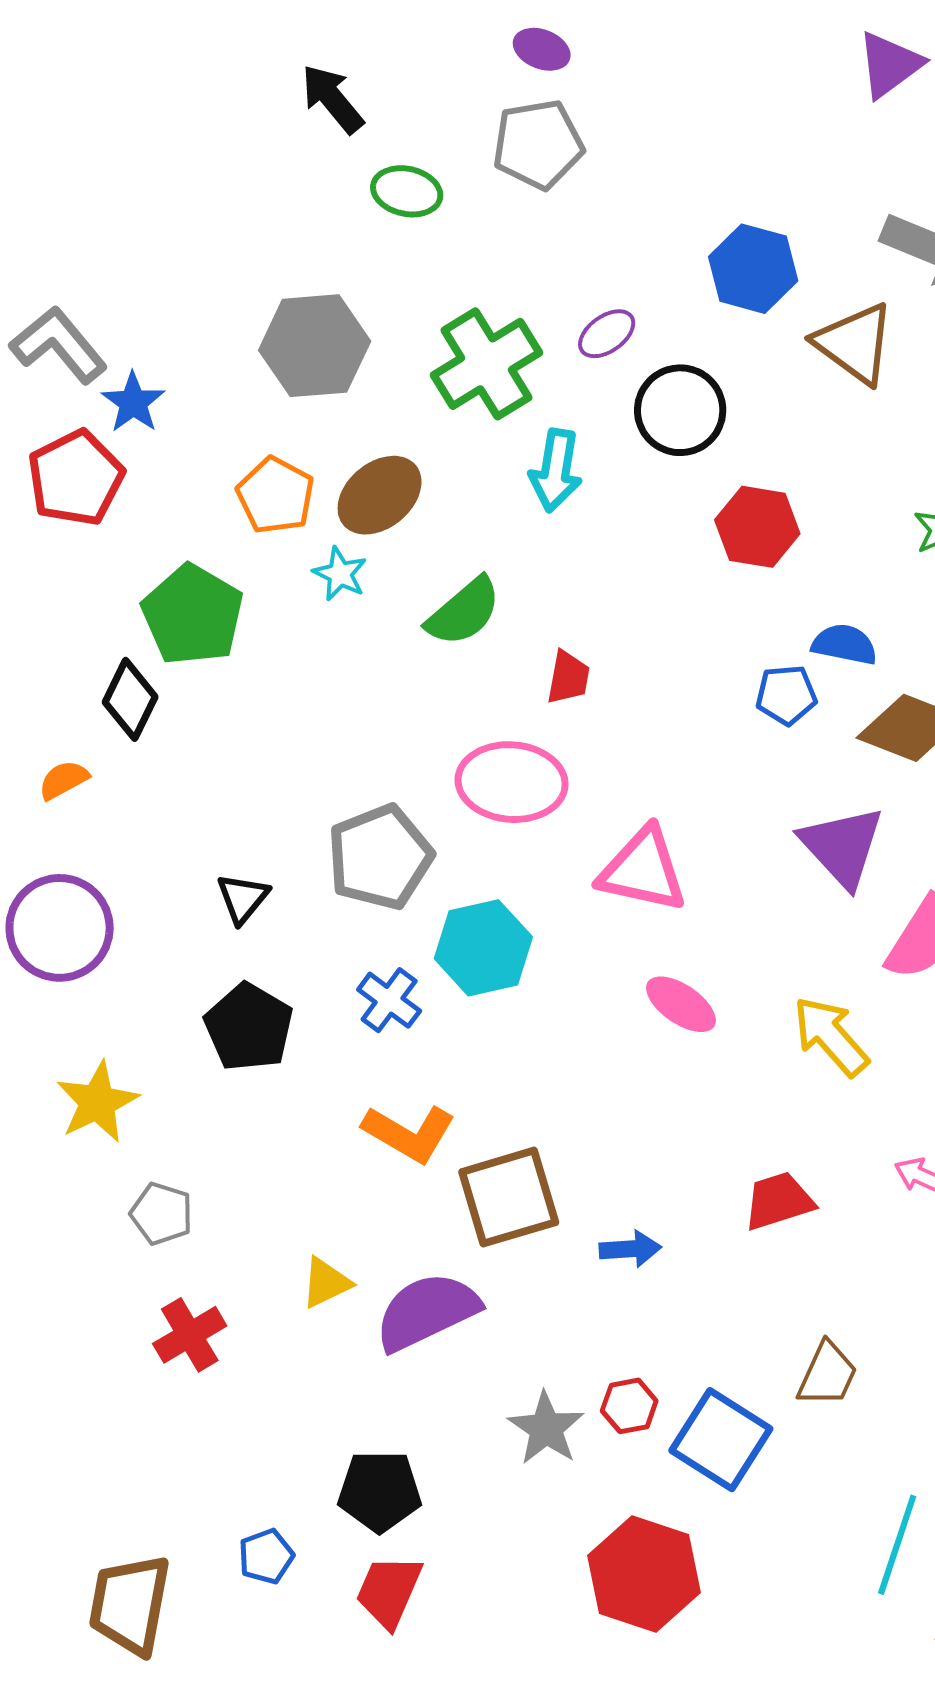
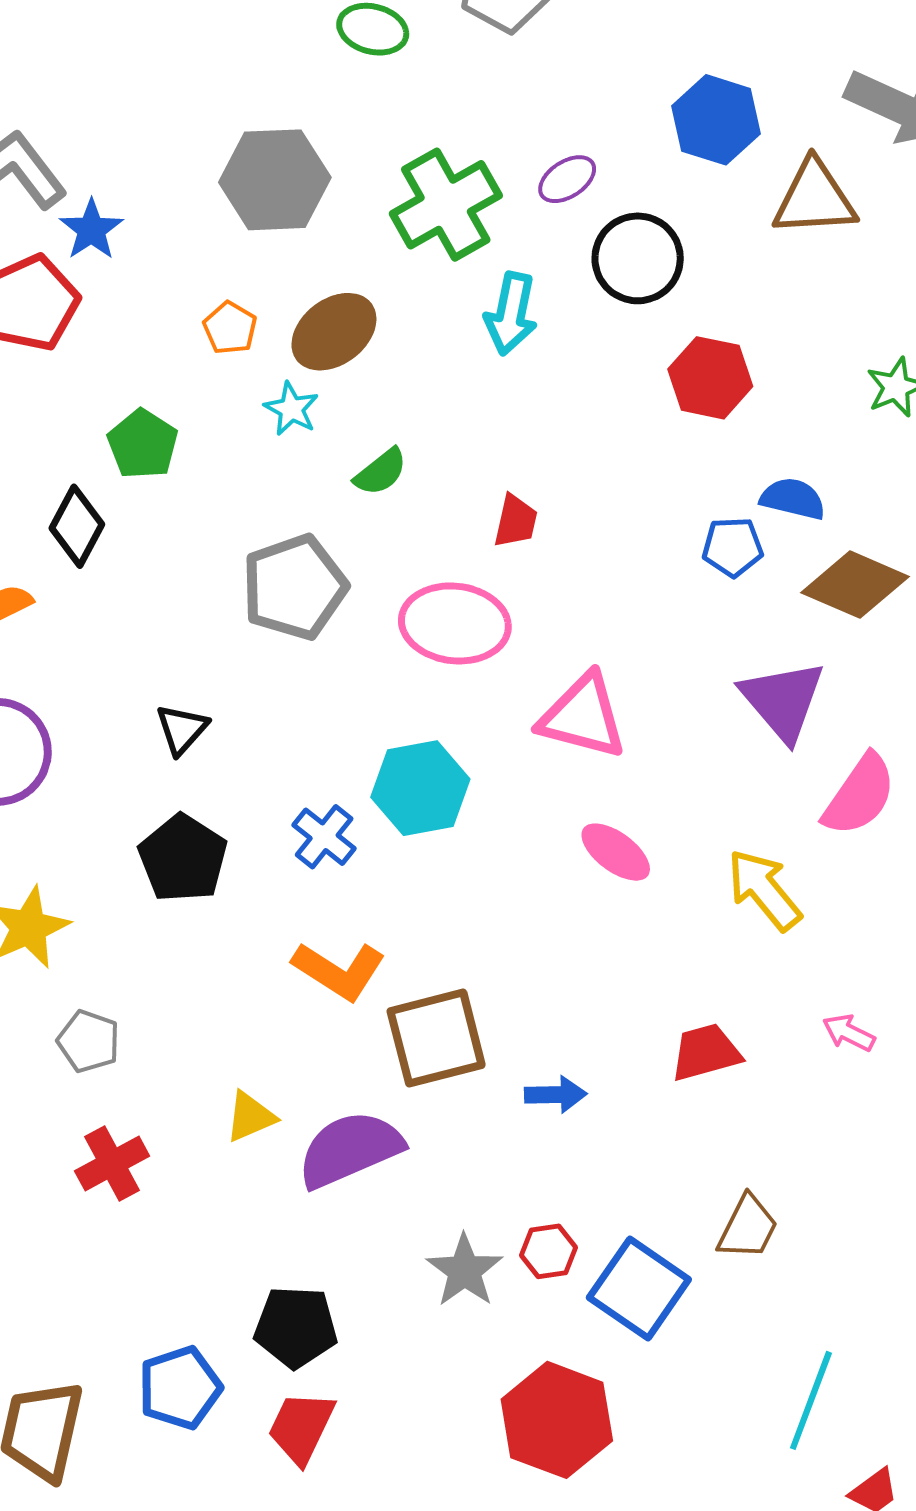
brown triangle: (855, 343) -> (815, 198), turned -42
orange pentagon: (276, 495) -> (230, 328), size x0.7
green semicircle: (464, 612) -> (381, 472), moved, size x0.7
green pentagon: (193, 615) -> (143, 444), size x0.7
gray pentagon: (380, 857) -> (294, 587), moved
blue pentagon: (266, 1556) -> (180, 1388), size x1.5

